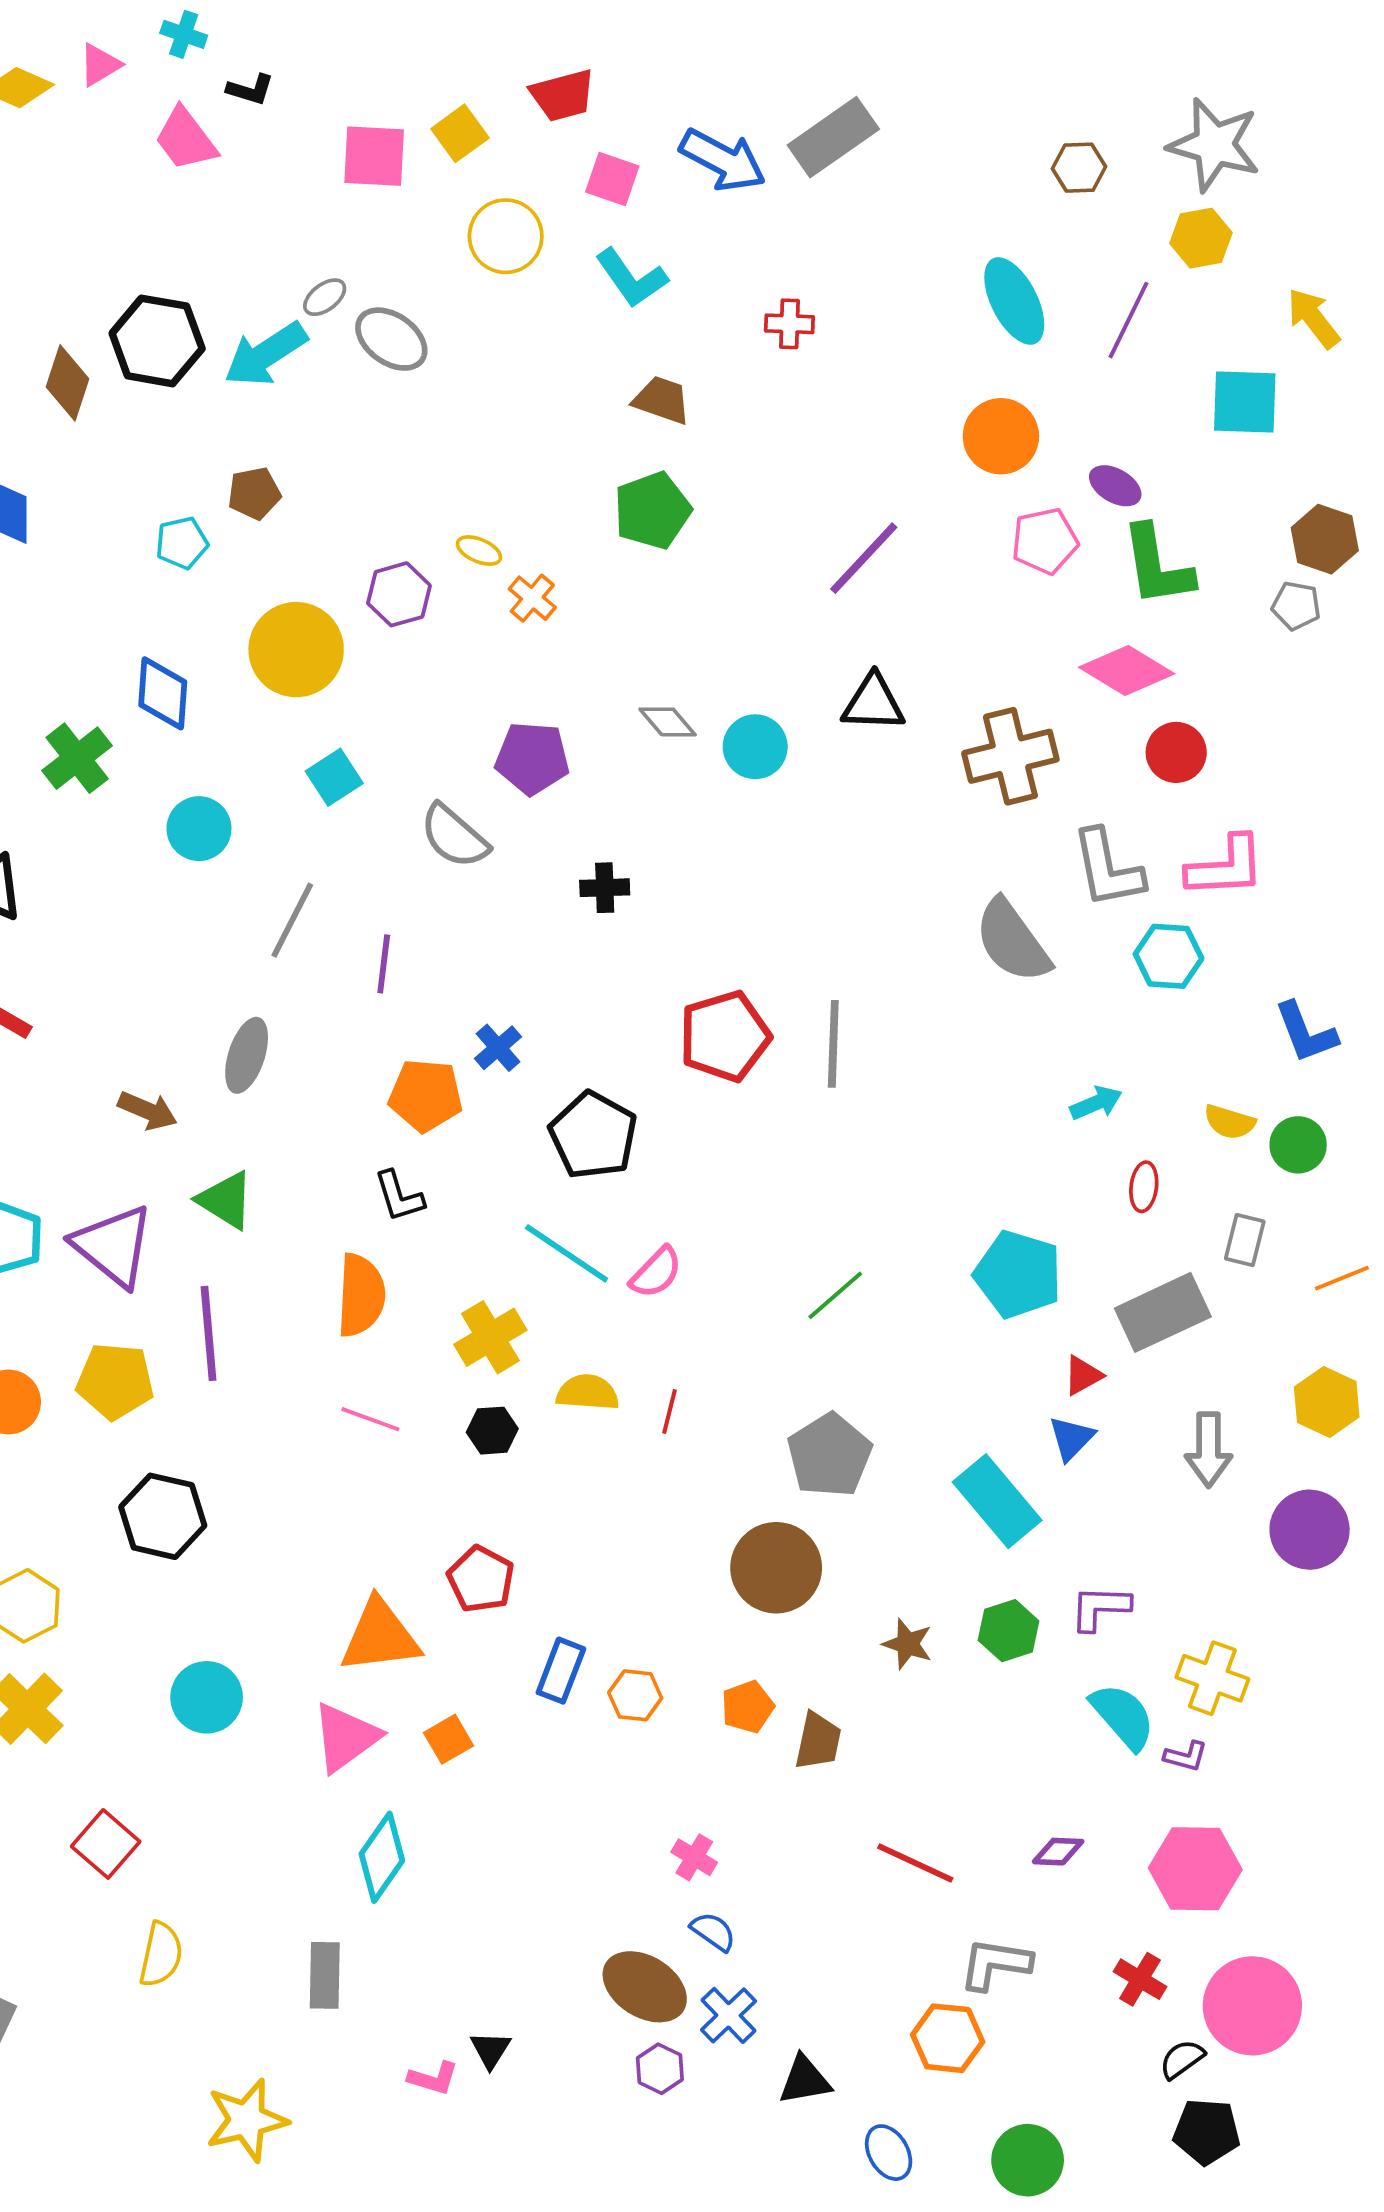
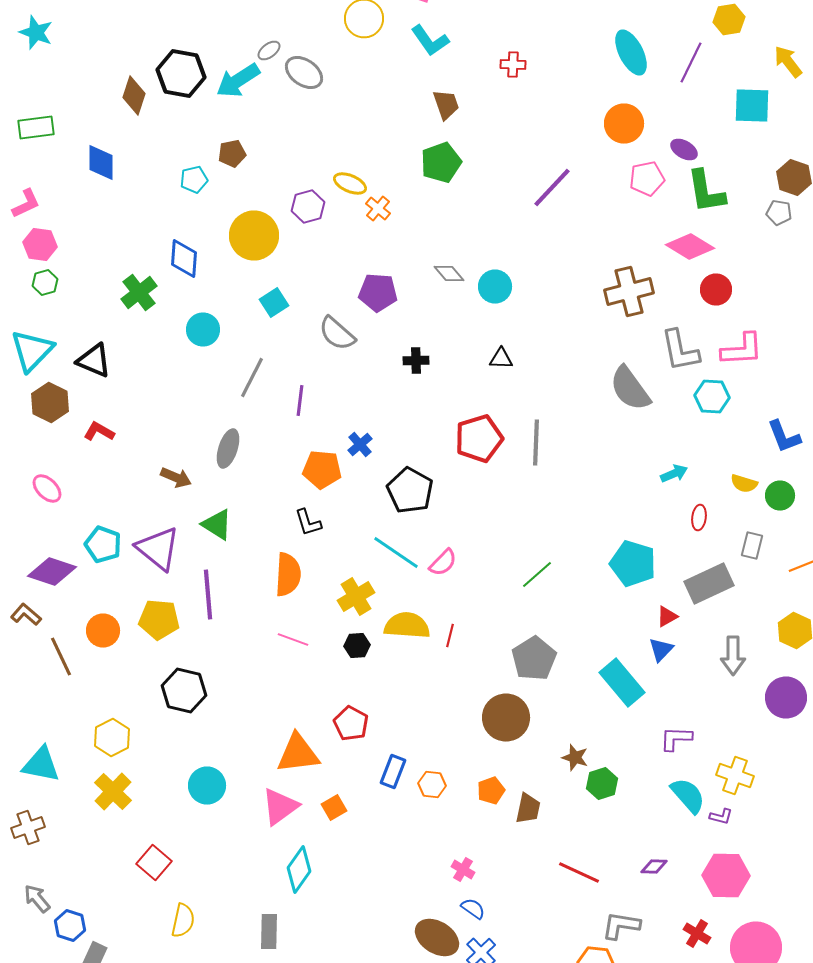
brown trapezoid: (662, 400) -> (446, 104), turned 52
yellow ellipse: (479, 551) -> (350, 184), size x1.4
black triangle: (873, 703) -> (501, 358), moved, size x0.7
yellow semicircle: (588, 1392) -> (407, 626), size x1.4
green hexagon: (1009, 1631) -> (602, 784), moved

